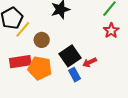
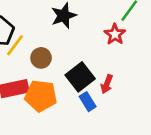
red star: (111, 31) -> (115, 34), moved
red arrow: (90, 62) -> (107, 84), turned -40

